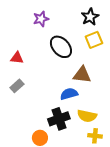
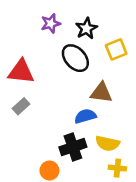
black star: (90, 17) -> (86, 28), moved
red triangle: (17, 58) -> (21, 72), size x1.6

